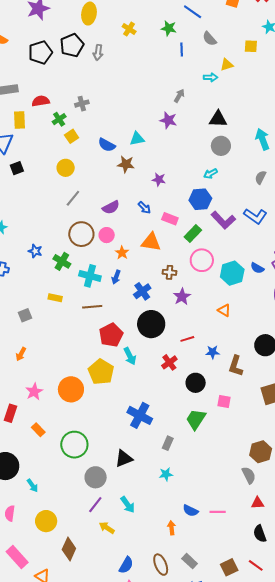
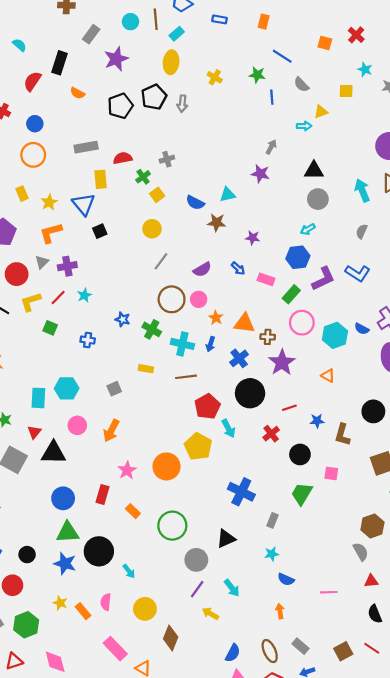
purple L-shape: (223, 220) -> (323, 279), turned -70
orange triangle: (151, 242) -> (244, 323), moved
purple star: (182, 297) -> (282, 362), size x1.4
orange arrow: (21, 354) -> (111, 431), size x1.5
blue semicircle: (190, 511) -> (286, 579), moved

